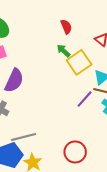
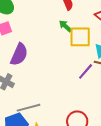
yellow square: (79, 62) -> (80, 37), turned 35

